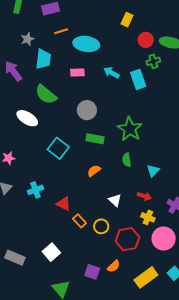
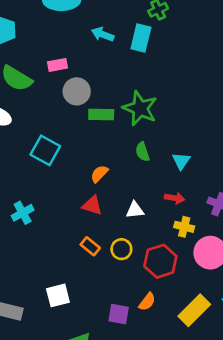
pink rectangle: (77, 72) -> (58, 65), moved
cyan rectangle: (138, 79) -> (141, 38), turned 42
green rectangle: (95, 139) -> (101, 115), moved
white triangle: (115, 200) -> (135, 210), turned -40
red triangle: (64, 204) -> (92, 205), moved
white square: (51, 252) -> (58, 295), turned 36

